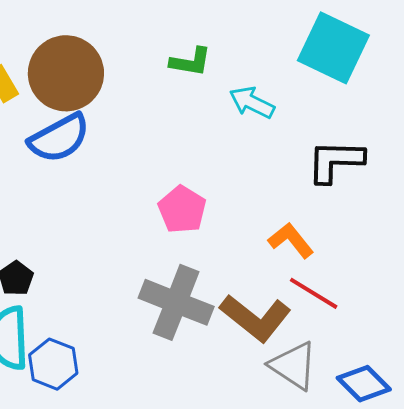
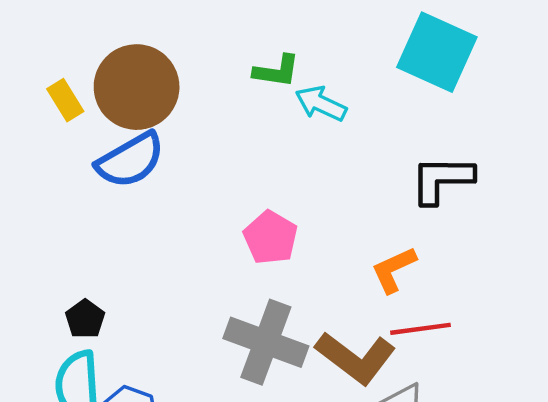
cyan arrow: (252, 102) -> (321, 104), moved
orange L-shape: (291, 240) -> (394, 270), turned -75
red line: (314, 293) -> (420, 329), turned -38

